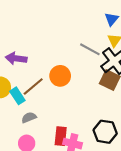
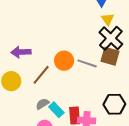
gray line: (90, 49) -> (87, 63), moved
cyan rectangle: (17, 96) -> (56, 110), moved

